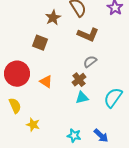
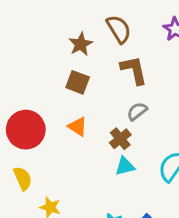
brown L-shape: (88, 35) -> (134, 70), turned -125
brown square: (40, 43) -> (78, 82), moved
orange triangle: (46, 82) -> (78, 127), moved

